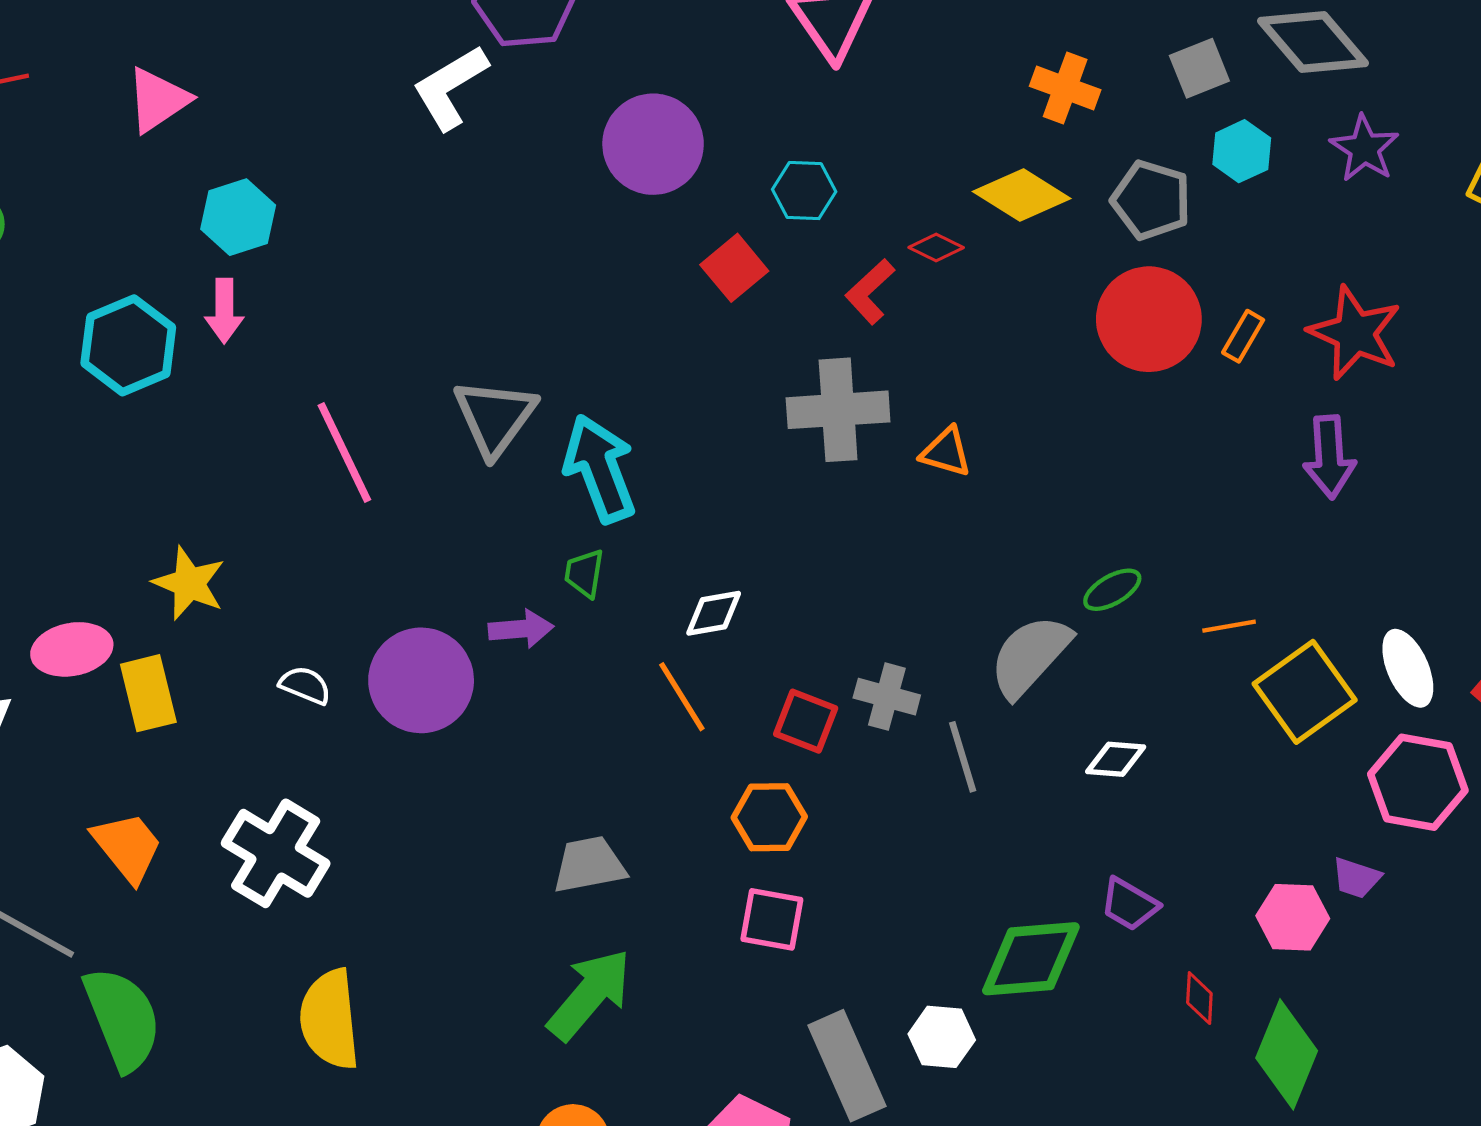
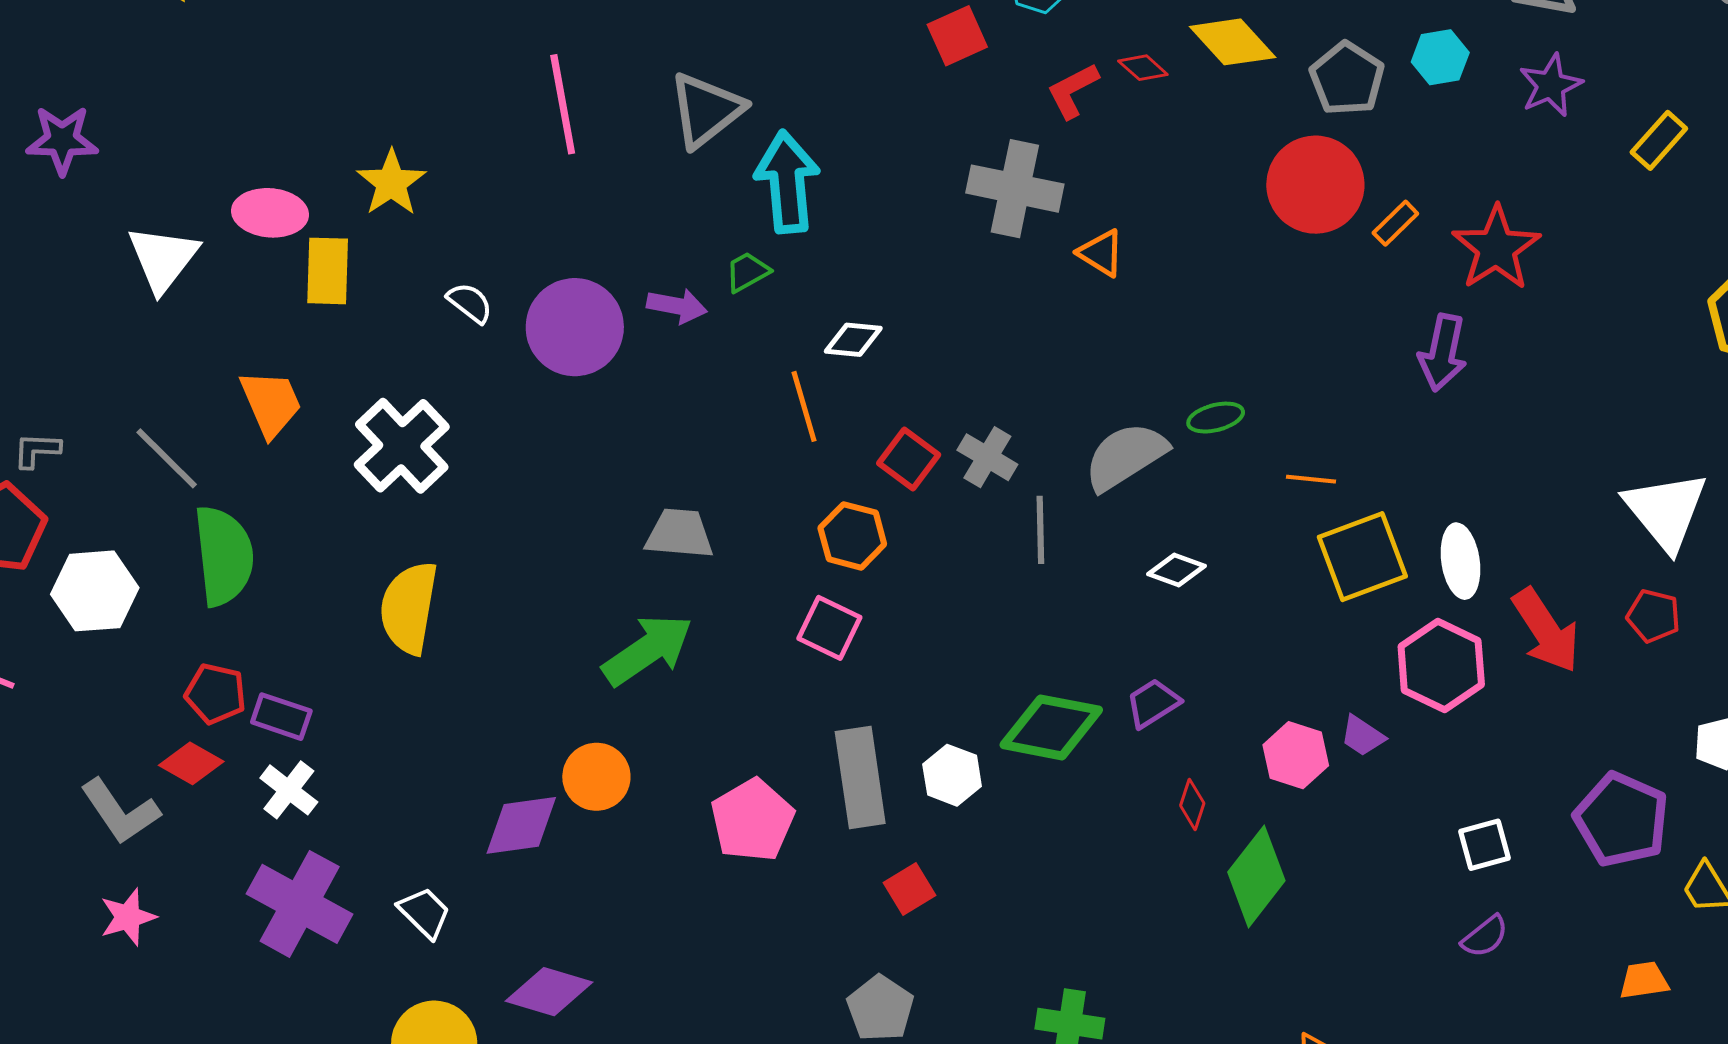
green trapezoid: (584, 573) -> (747, 272), turned 36
purple trapezoid: (1129, 904) -> (1153, 703), turned 102

